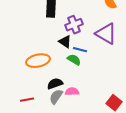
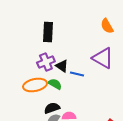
purple cross: (74, 25) -> (46, 62), moved
green semicircle: (74, 60) -> (55, 84), moved

